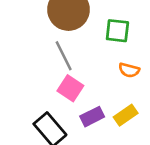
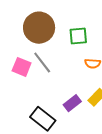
pink square: (70, 88) -> (22, 67), moved

